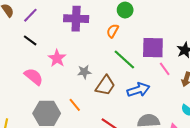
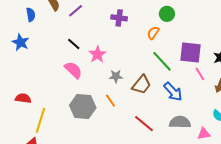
purple cross: (76, 19) -> (119, 18), size x0.7
black line: (30, 40) -> (74, 44), moved
gray star: (84, 72) -> (116, 76), moved
blue arrow: (138, 90) -> (173, 92), turned 60

